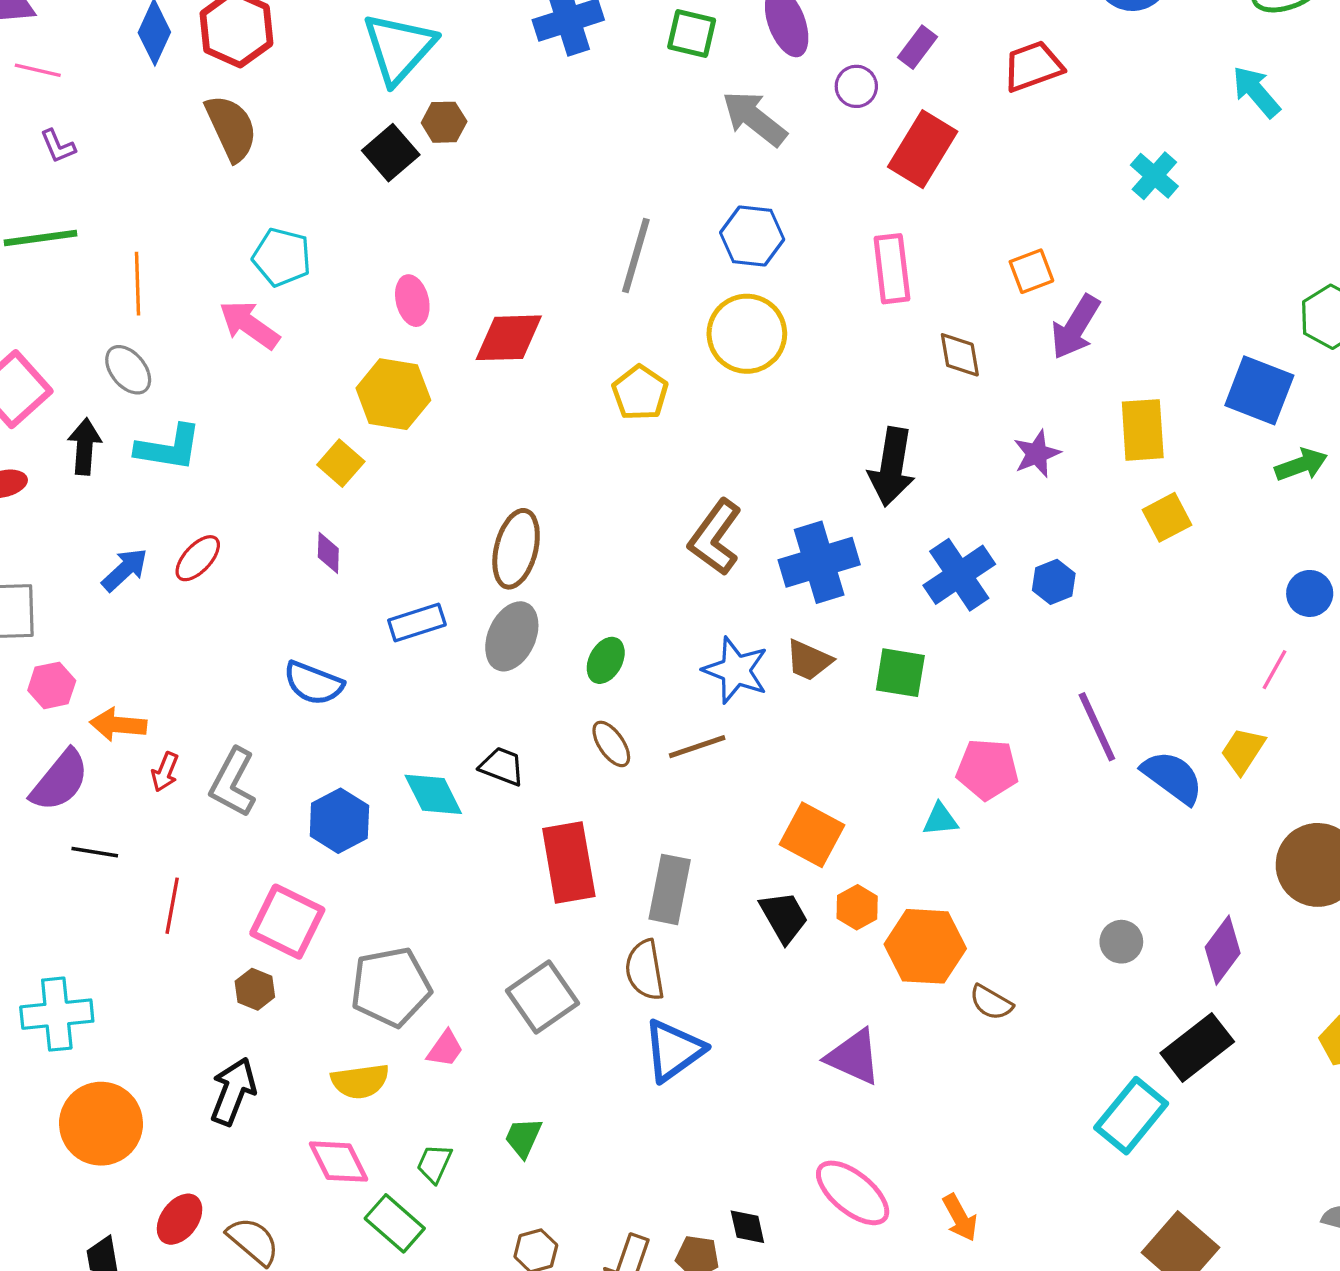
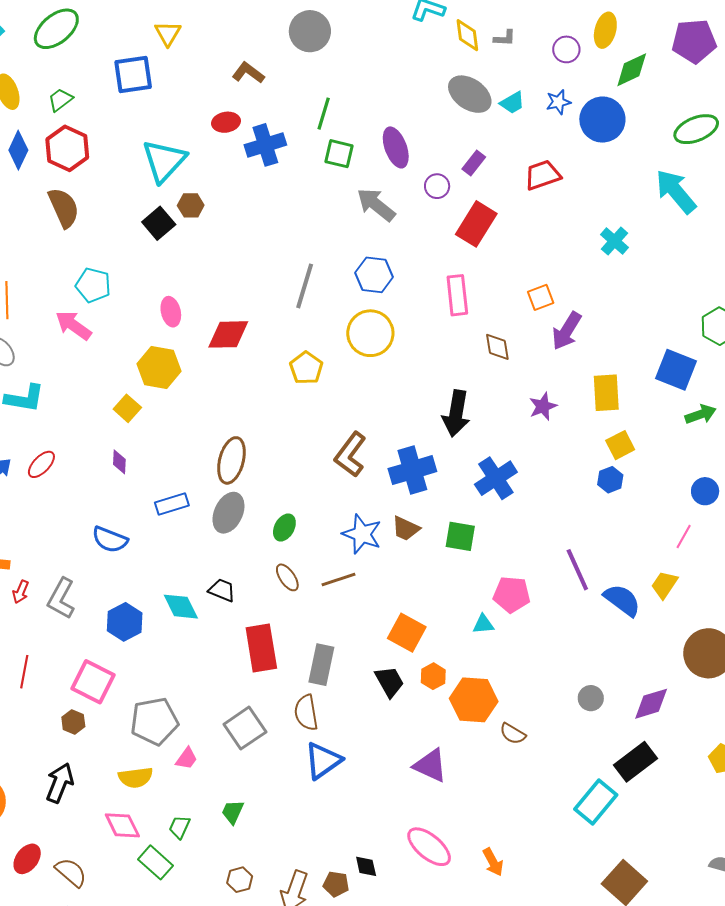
cyan arrow: (1256, 92) -> (676, 191), size x1.4
blue hexagon: (1054, 582) -> (610, 480), moved
purple diamond: (1223, 950) -> (651, 704), turned 36

